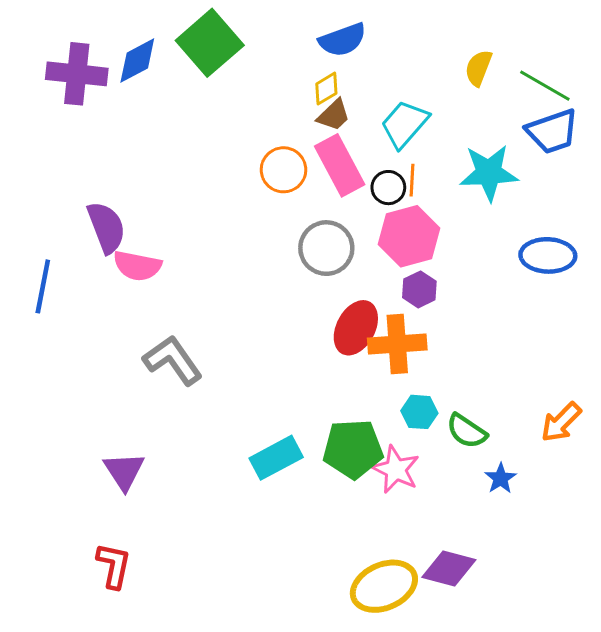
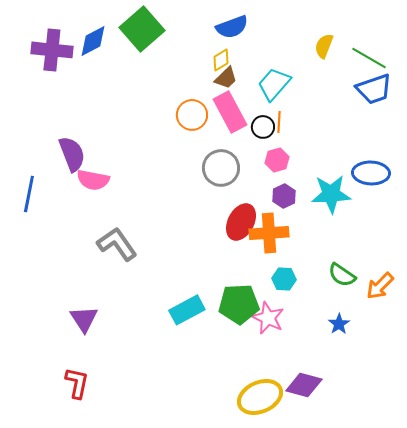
cyan star: (489, 173) -> (331, 194), moved
pink hexagon: (409, 236) -> (277, 160), size x0.6
green semicircle: (467, 431) -> (342, 275), moved

